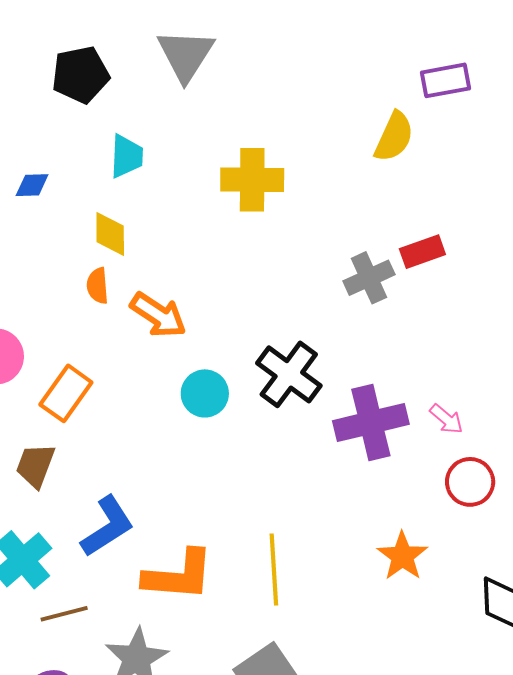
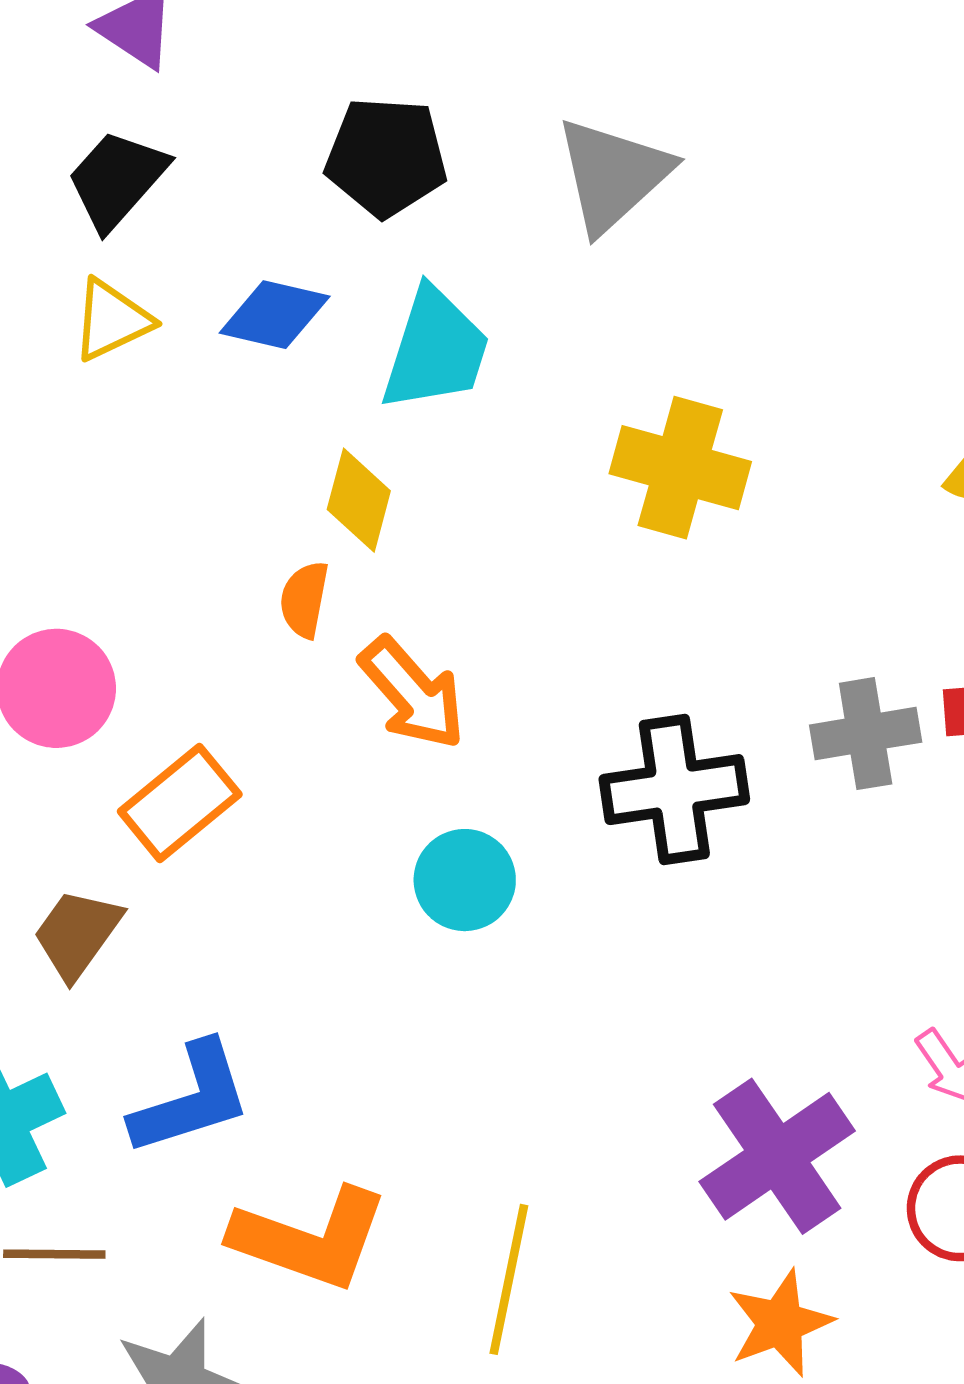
cyan trapezoid: (127, 156) -> (436, 350), size x1.4
blue diamond: (32, 185) -> (275, 315), moved, size x1.4
black cross: (289, 374) -> (674, 790), moved, turned 30
purple cross: (371, 422) -> (777, 1156), moved, turned -36

